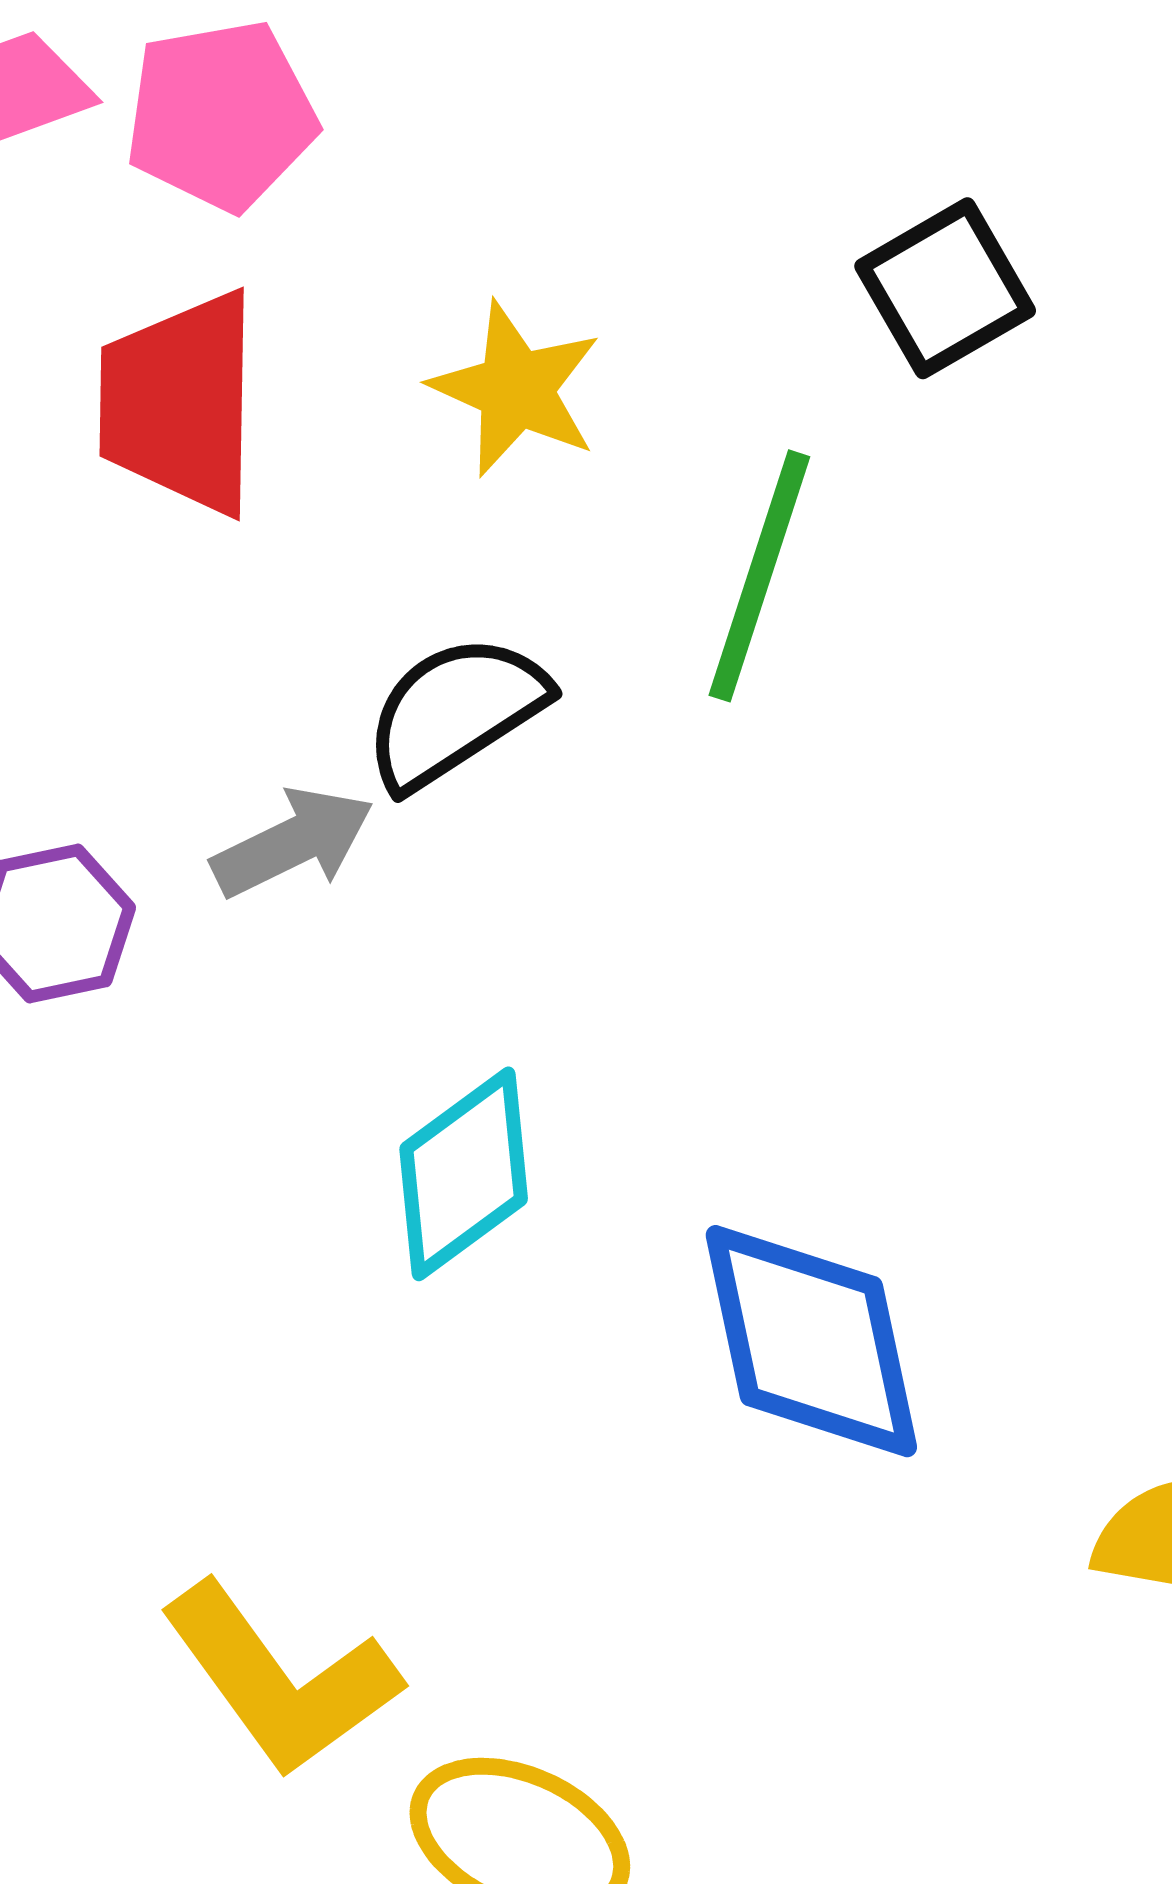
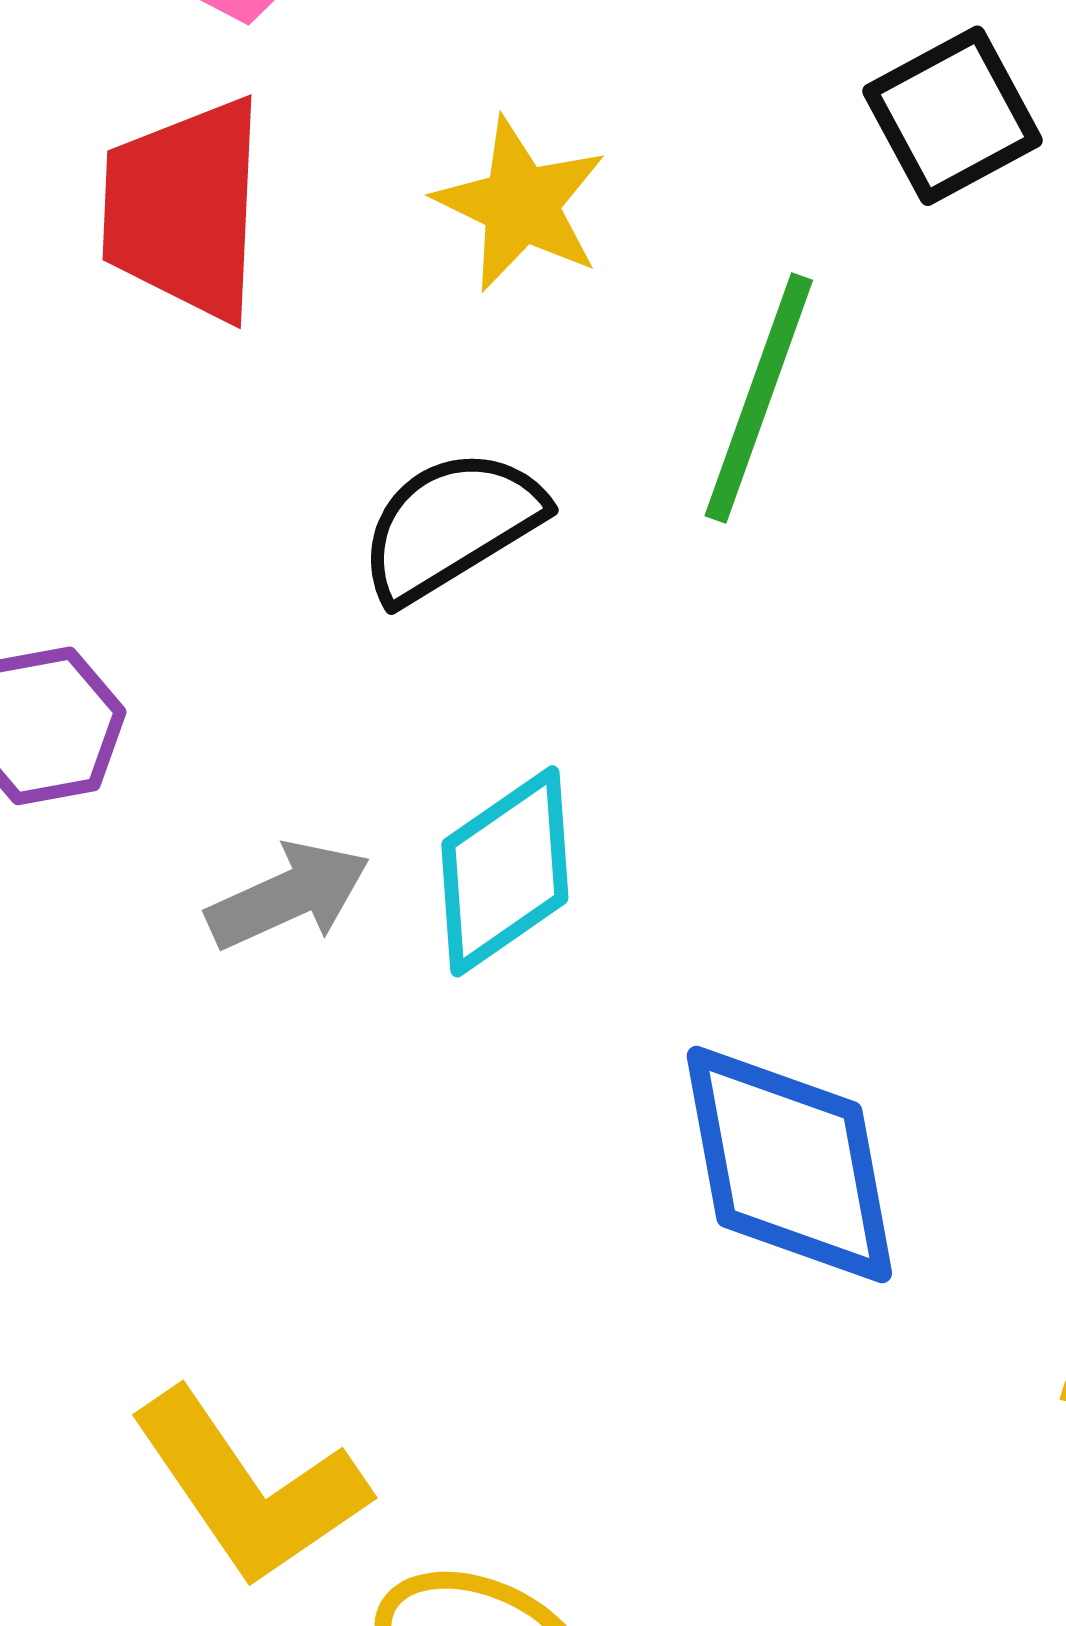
gray arrow: (293, 842) -> (288, 896), moved
cyan diamond: (464, 1174) -> (505, 871), moved

